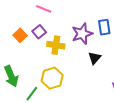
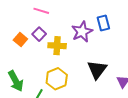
black triangle: (95, 58) -> (97, 70), moved, size x1.5

